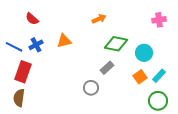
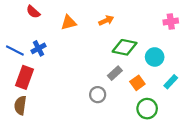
red semicircle: (32, 19) -> (33, 12), moved
orange triangle: (64, 41) -> (69, 23), moved
orange square: (140, 77) -> (137, 83), moved
green circle: (158, 101) -> (147, 109), moved

